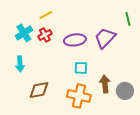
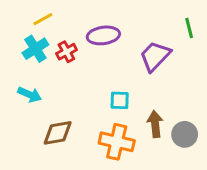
yellow line: (46, 15) -> (43, 19), moved
purple ellipse: (75, 40) -> (103, 35), moved
cyan arrow: (20, 64) -> (30, 95), turned -63

